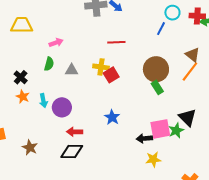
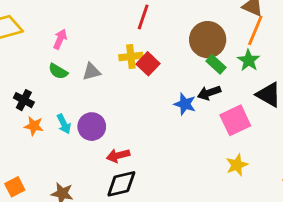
red line: (116, 42) -> (143, 17), turned -54
pink arrow: (56, 43) -> (60, 39), turned -32
green semicircle: (49, 64) -> (58, 71), turned 120
blue star: (112, 117) -> (185, 104), moved
green star: (176, 130) -> (249, 60), moved
black arrow: (144, 138) -> (209, 93), moved

